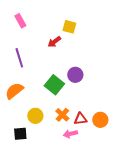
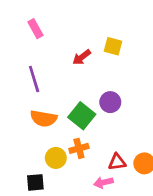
yellow square: (69, 27) -> (113, 46), moved
orange semicircle: (14, 91) -> (44, 118), moved, turned -132
orange cross: (62, 115) -> (79, 148), moved, turned 32

